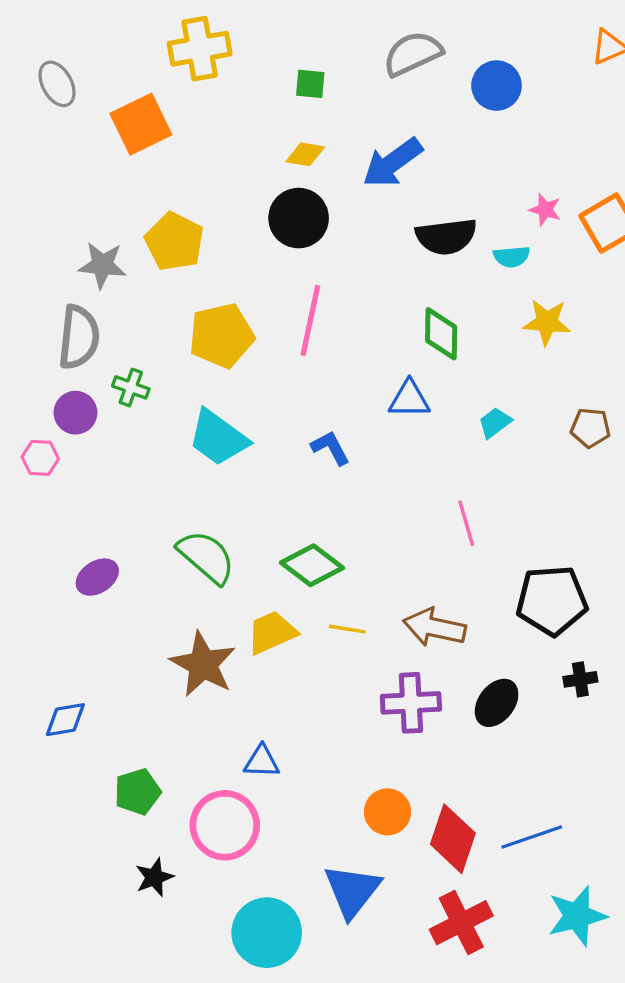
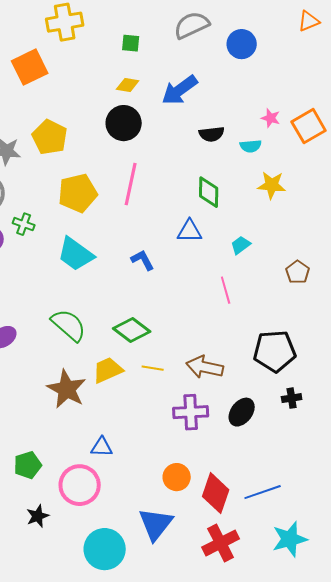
black semicircle: (446, 237) -> (212, 134), size x0.7
brown pentagon: (590, 428) -> (298, 272), moved, turned 30
pink line: (466, 523) -> (226, 290), moved

